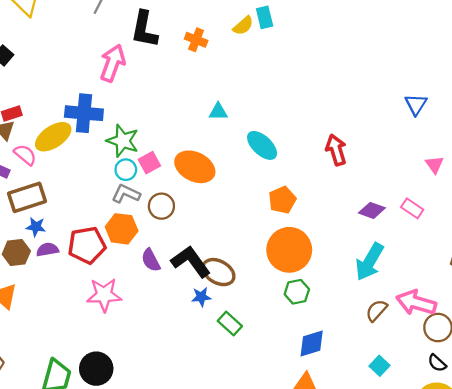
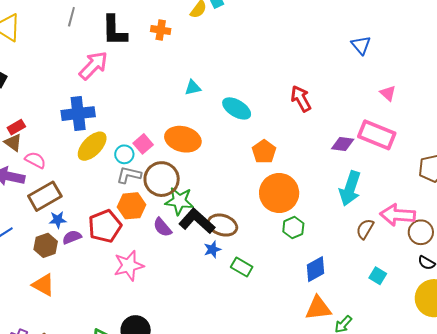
pink arrow: (113, 63) -> (93, 65), turned 36
yellow ellipse: (53, 137) -> (92, 146), moved
green star: (123, 141) -> (179, 201), moved
brown circle: (161, 206) -> (162, 179), size x1.5
pink rectangle: (412, 208) -> (377, 135), size x1.8

